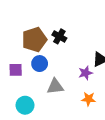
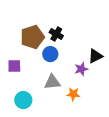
blue circle: (40, 64) -> (50, 54), moved
orange star: (89, 99) -> (73, 94), moved

